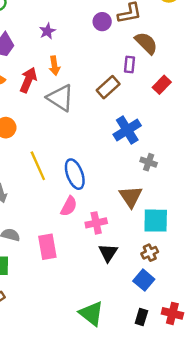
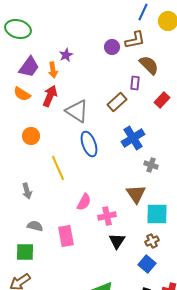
orange arrow: (54, 66) -> (53, 70), moved
blue ellipse: (75, 174) -> (89, 144), moved

